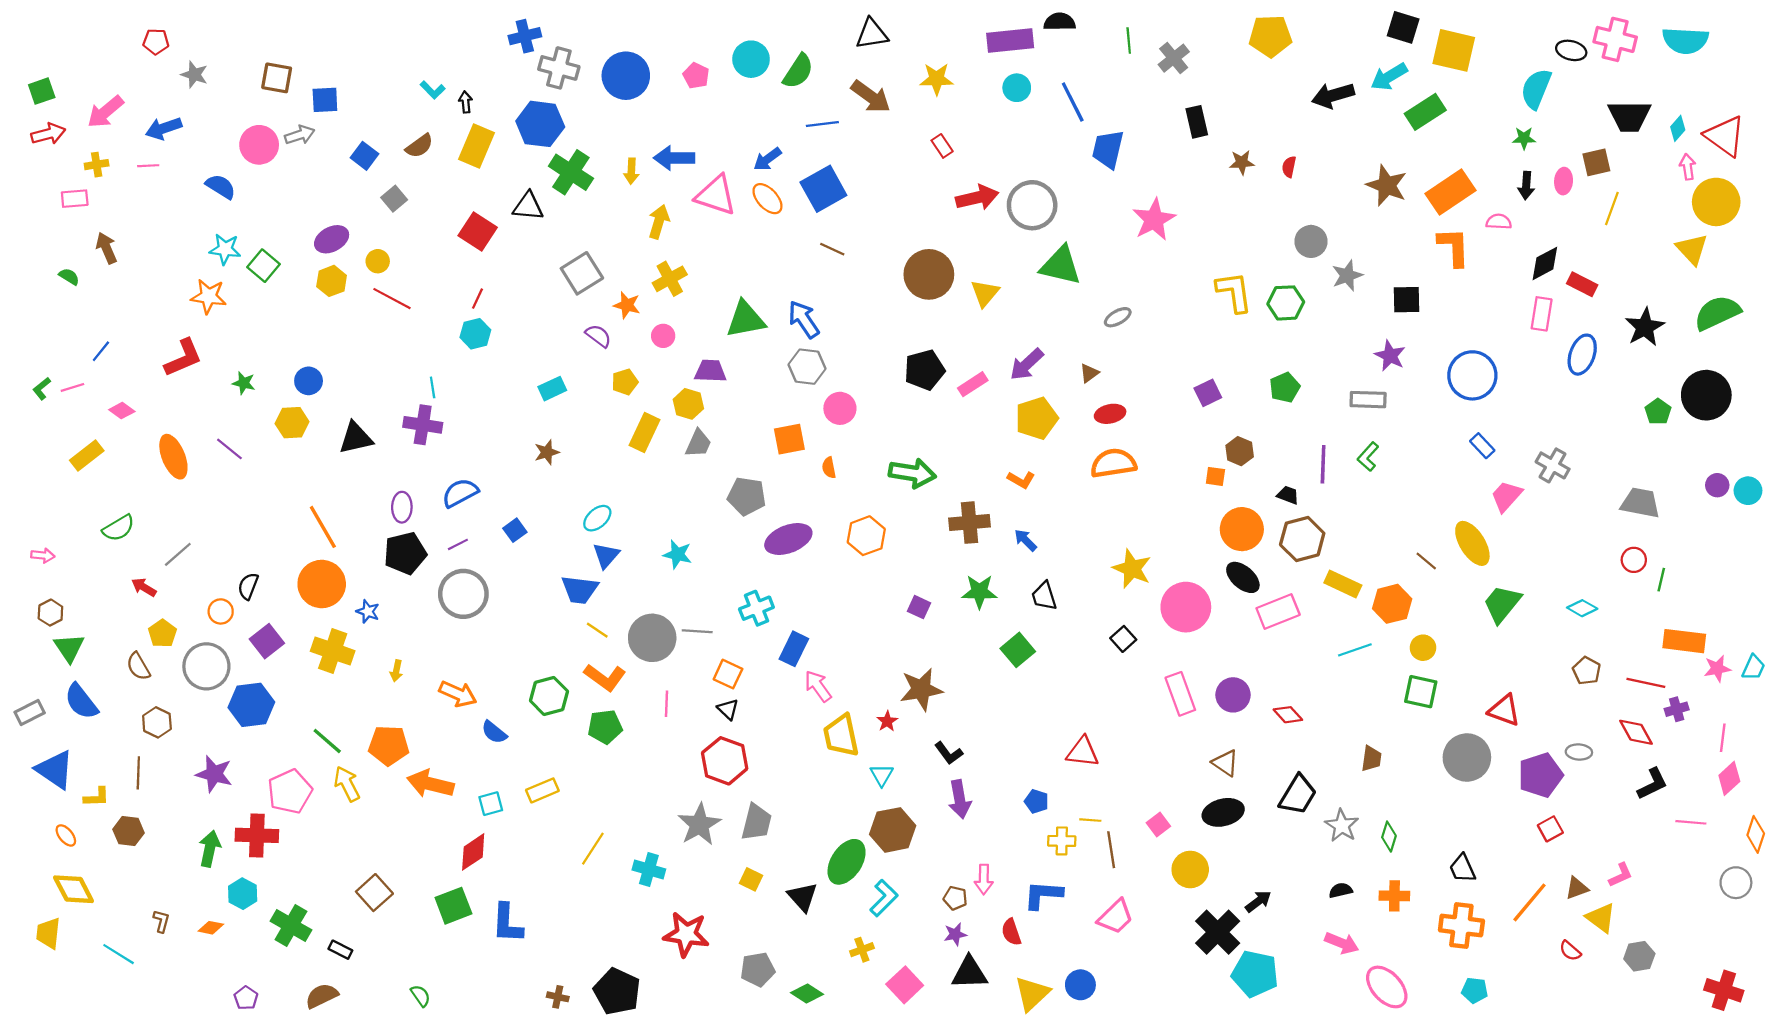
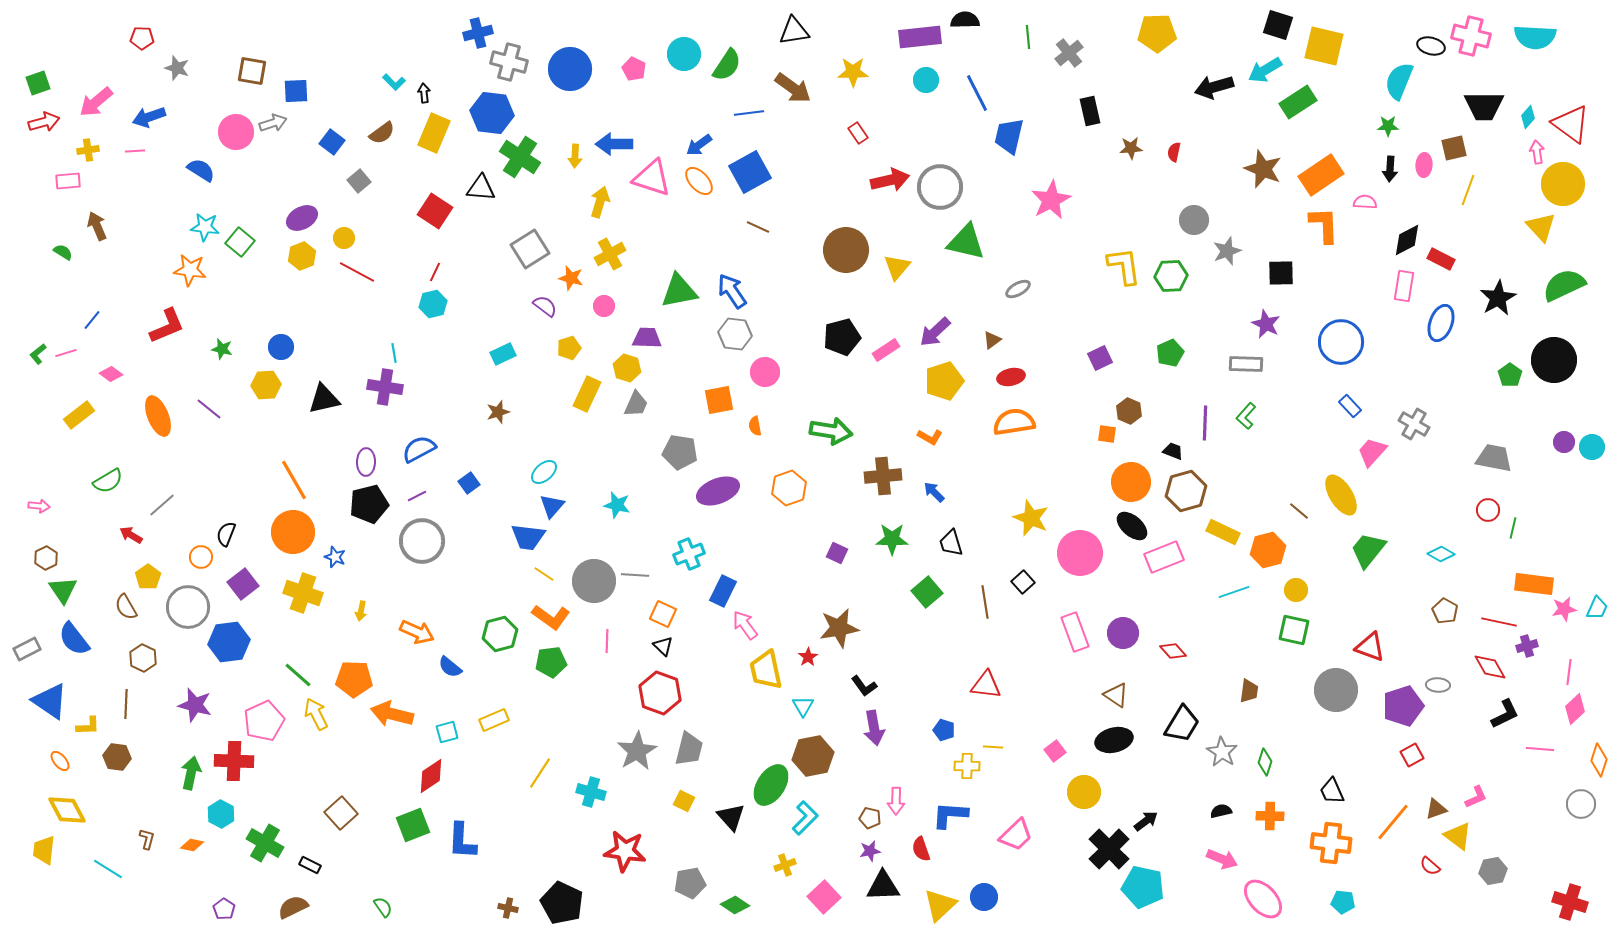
brown line: (1111, 850) -> (985, 602), moved

